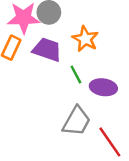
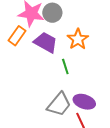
purple ellipse: (103, 87) -> (84, 102), moved

